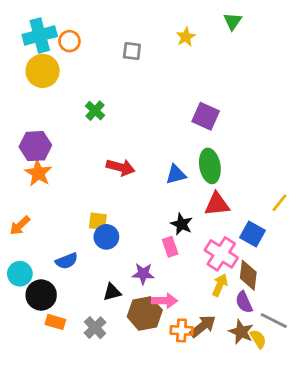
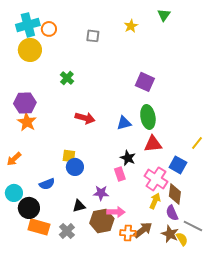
orange rectangle: (55, 322) -> (39, 227), size x1.5

